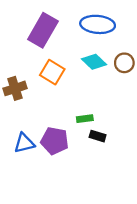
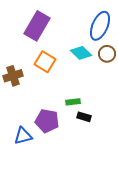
blue ellipse: (98, 24) -> (100, 26), moved, turned -72
blue triangle: (24, 143) -> (23, 136), moved

